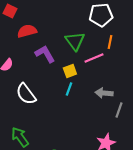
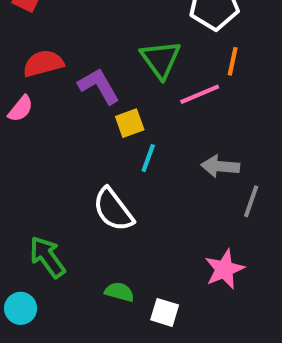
red semicircle: (27, 31) -> (43, 63), moved
yellow square: (70, 71) -> (130, 123), moved
white semicircle: (26, 94) -> (113, 210), moved

